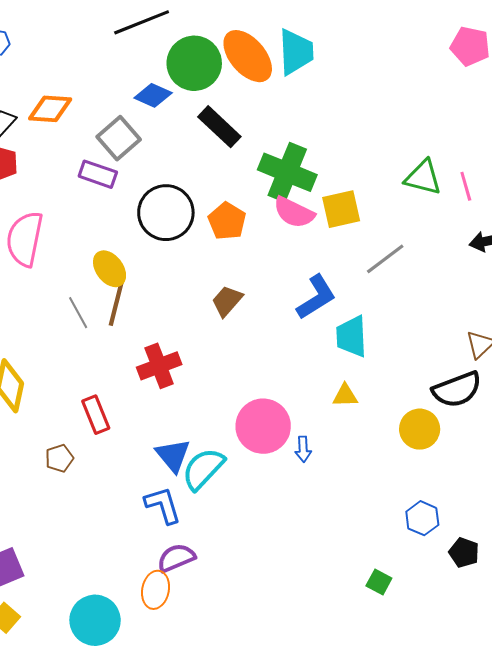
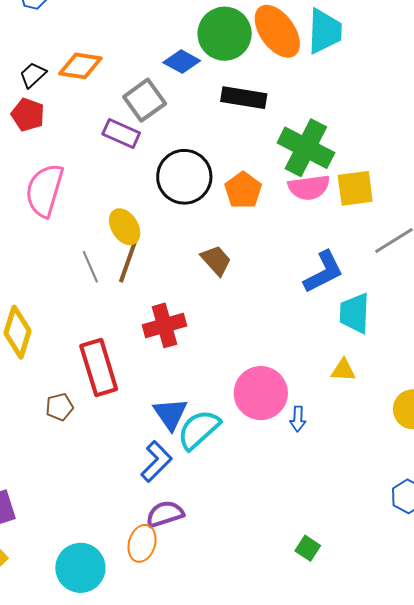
black rectangle: (219, 127) -> (244, 98), turned -39
pink semicircle: (294, 212) -> (309, 187), turned -39
brown trapezoid: (227, 301) -> (216, 260), moved, turned 92
red rectangle: (96, 415) -> (99, 368), size x1.5
blue L-shape: (163, 505) -> (156, 462), turned 57
green square: (379, 582) -> (308, 548), moved

